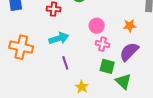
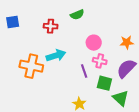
orange cross: (21, 47) -> (31, 66), moved
purple line: (65, 63) -> (84, 71), moved

